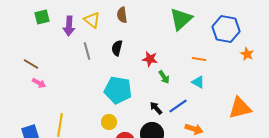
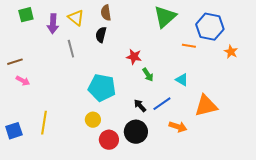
black semicircle: (117, 48) -> (101, 35), moved
orange line: (199, 59) -> (189, 46), moved
brown line: (31, 64) -> (15, 62), turned -49
orange triangle: (240, 108) -> (206, 106), moved

